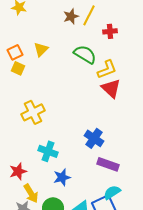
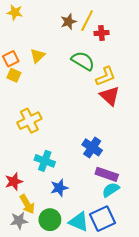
red cross: (110, 31) -> (101, 33), moved
cyan semicircle: (112, 192) -> (111, 190), moved

